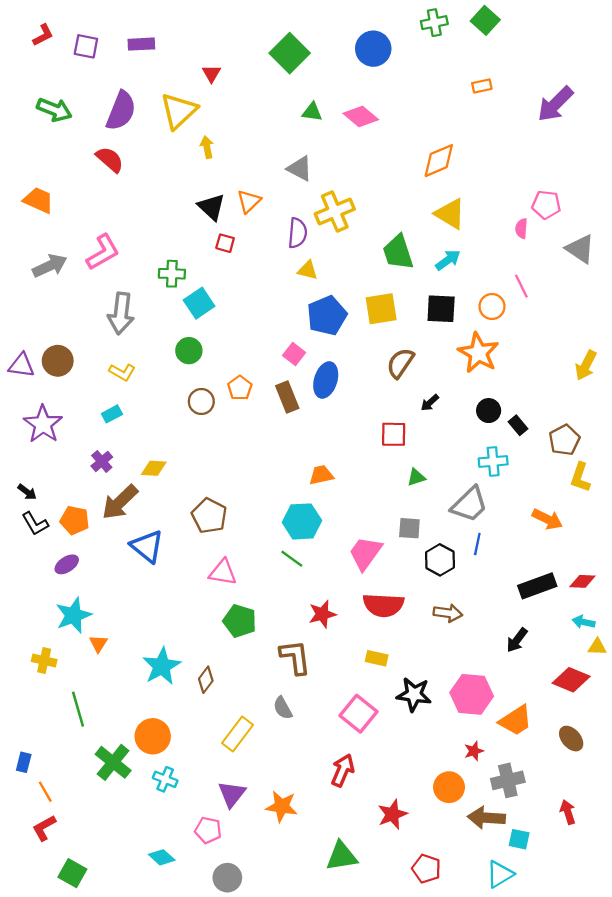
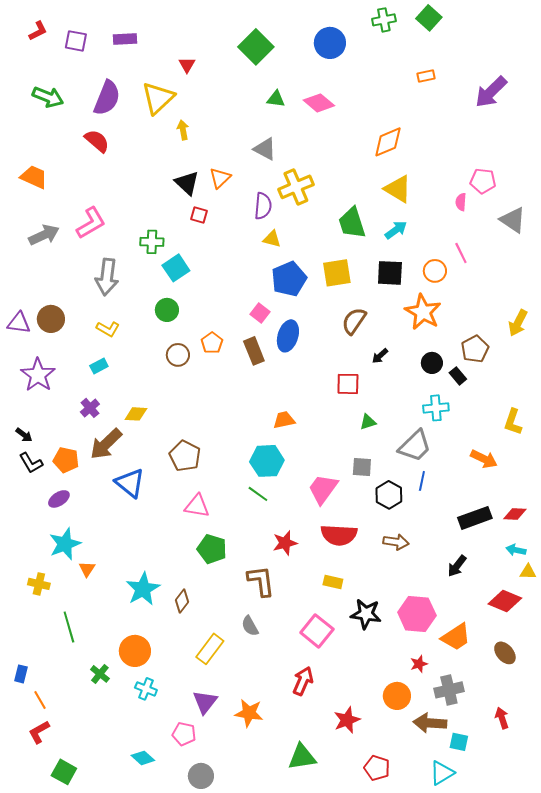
brown pentagon: (564, 440) -> (475, 349), moved
green cross: (113, 762) -> (100, 674), size x0.6

